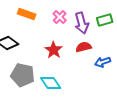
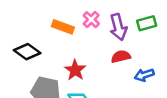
orange rectangle: (27, 14) -> (63, 27), moved
red star: (54, 50) -> (75, 70), moved

